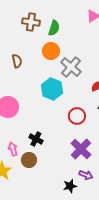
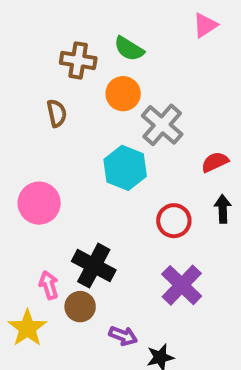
brown cross: (31, 22) -> (78, 60), moved
green semicircle: (54, 28) -> (129, 49), turned 105
black cross: (36, 139) -> (94, 266), size x1.5
purple arrow: (86, 175) -> (123, 336), moved

